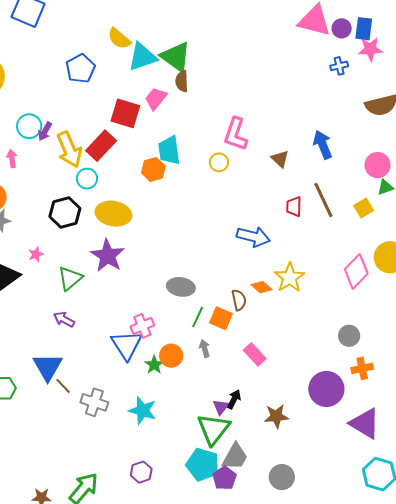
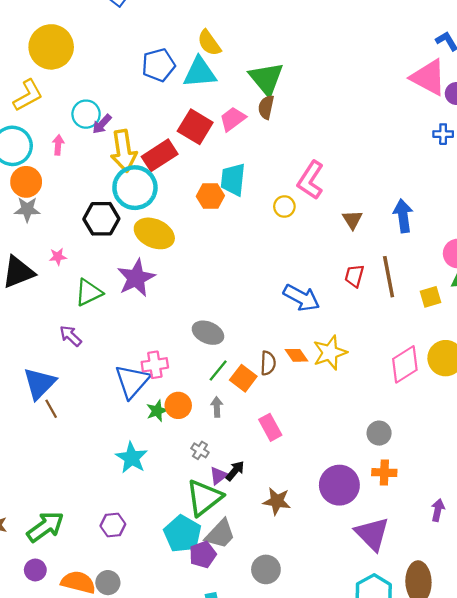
cyan triangle: (143, 57) -> (200, 73), moved
cyan circle: (87, 179) -> (135, 188), size x1.8
gray cross: (94, 402) -> (200, 450), moved, size x0.6

